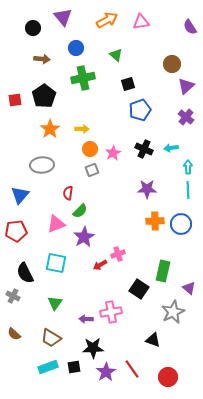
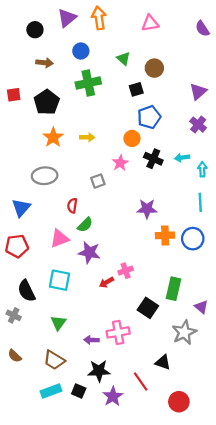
purple triangle: (63, 17) -> (67, 18), turned 30
orange arrow: (107, 20) -> (99, 18), moved, turned -70
brown circle: (172, 64) -> (154, 68), moved
red square: (15, 100) -> (14, 95), moved
orange circle: (90, 149) -> (132, 138), moved
cyan arrow: (188, 167) -> (202, 169), moved
purple star: (147, 189) -> (147, 209), moved
purple star: (84, 237) -> (89, 252), turned -30
black square: (74, 367) -> (79, 391), turned 32
red line: (132, 369) -> (141, 381), moved

